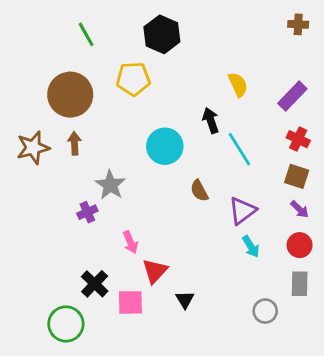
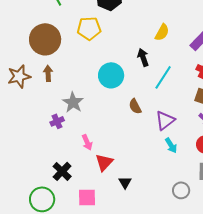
yellow semicircle: (238, 85) -> (162, 32), turned 54
cyan line: (239, 149) -> (163, 77), turned 65
pink square: (130, 302) -> (87, 197), moved

